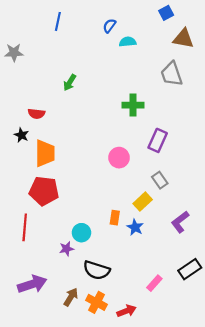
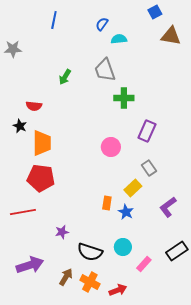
gray trapezoid: (172, 74) -> (105, 70), moved
red line: (25, 227) -> (23, 212), turned 75
cyan circle: (81, 233) -> (123, 247), moved

